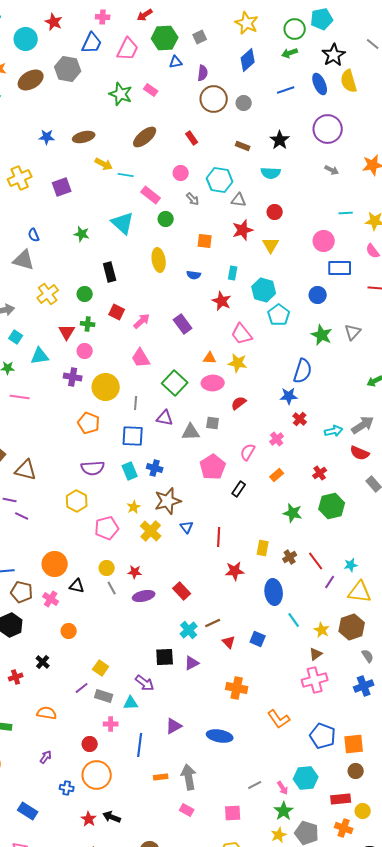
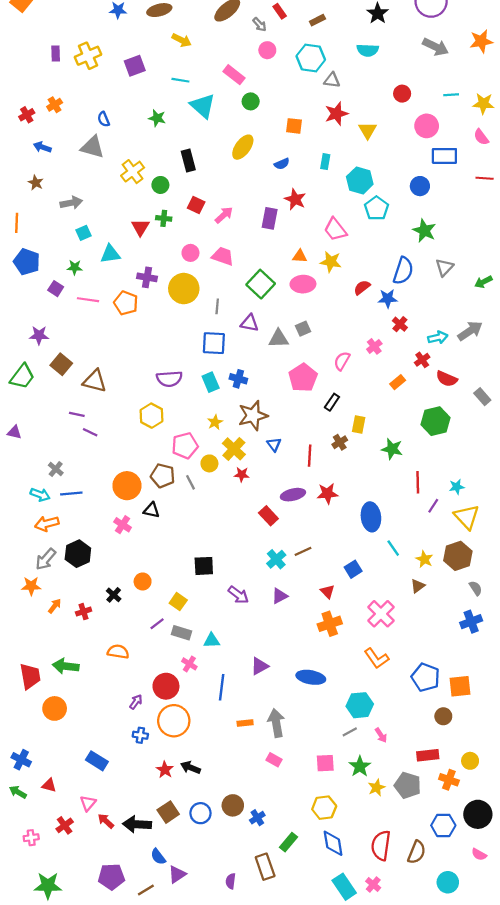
brown rectangle: (243, 146) -> (317, 20), moved, turned -48
gray arrow: (332, 170) -> (436, 47), size x1.6
cyan line: (126, 175) -> (180, 80), moved
gray arrow: (193, 199) -> (260, 25), moved
red circle: (275, 212) -> (402, 94), moved
yellow ellipse: (159, 260) -> (243, 147), turned 45
blue semicircle: (194, 275) -> (282, 164), turned -32
yellow cross: (48, 294) -> (133, 172), moved
red star: (222, 301) -> (295, 199), moved
purple rectangle: (183, 324) -> (270, 218), turned 48
gray triangle: (353, 332) -> (444, 267), moved
cyan square: (16, 337) -> (84, 233), turned 32
pink circle: (85, 351) -> (190, 253), moved
pink trapezoid: (141, 358) -> (223, 256), turned 140
red semicircle: (239, 403) -> (362, 287), moved
orange pentagon: (89, 423) -> (126, 303), moved
gray square: (213, 423) -> (303, 329), turned -32
red semicircle: (360, 453) -> (447, 379), moved
red cross: (320, 473) -> (422, 360), moved
orange rectangle: (277, 475) -> (398, 382), moved
green star: (293, 513) -> (392, 449), moved
yellow rectangle: (263, 548) -> (359, 424), moved
brown cross: (290, 557) -> (340, 442), moved
red line: (316, 561) -> (418, 482), turned 36
yellow circle: (107, 568) -> (209, 463), moved
red star: (135, 572) -> (242, 475), moved
gray line: (112, 588) -> (190, 482), moved
brown pentagon: (22, 592) -> (163, 476), moved
yellow triangle: (360, 592) -> (467, 517), turned 40
purple ellipse: (144, 596) -> (293, 495), moved
orange circle: (69, 631) -> (143, 581), moved
blue square: (258, 639) -> (353, 569), turned 35
red triangle: (229, 642) -> (327, 592), moved
black square: (165, 657) -> (204, 566), moved
pink cross: (315, 680) -> (381, 614), moved, turned -30
purple arrow: (145, 683) -> (238, 595), moved
orange cross: (237, 688) -> (330, 624), turned -30
pink cross: (111, 724) -> (189, 664), turned 32
red circle: (90, 744) -> (166, 686), size x1.5
purple arrow: (46, 757) -> (136, 702), moved
brown circle: (356, 771) -> (443, 716), moved
cyan hexagon: (306, 778) -> (360, 705), moved
red rectangle: (341, 799) -> (428, 755), moved
green star: (284, 811) -> (360, 766), moved

